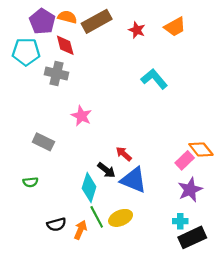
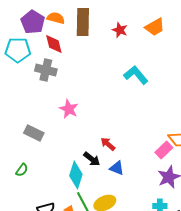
brown rectangle: (97, 21) -> (83, 22), turned -60
blue triangle: (134, 180) -> (117, 168), size x0.6
green semicircle: (30, 182) -> (22, 170), turned -48

